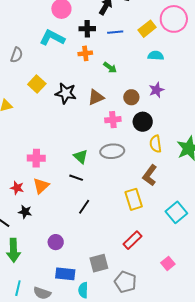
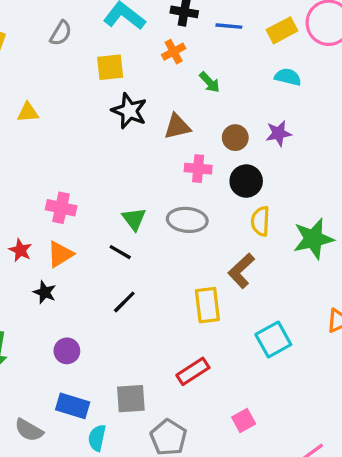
orange cross: (85, 53) -> (174, 52), turned -32
yellow square: (37, 84) -> (110, 67), moved, turned 30
black star: (25, 212) -> (45, 292), moved

